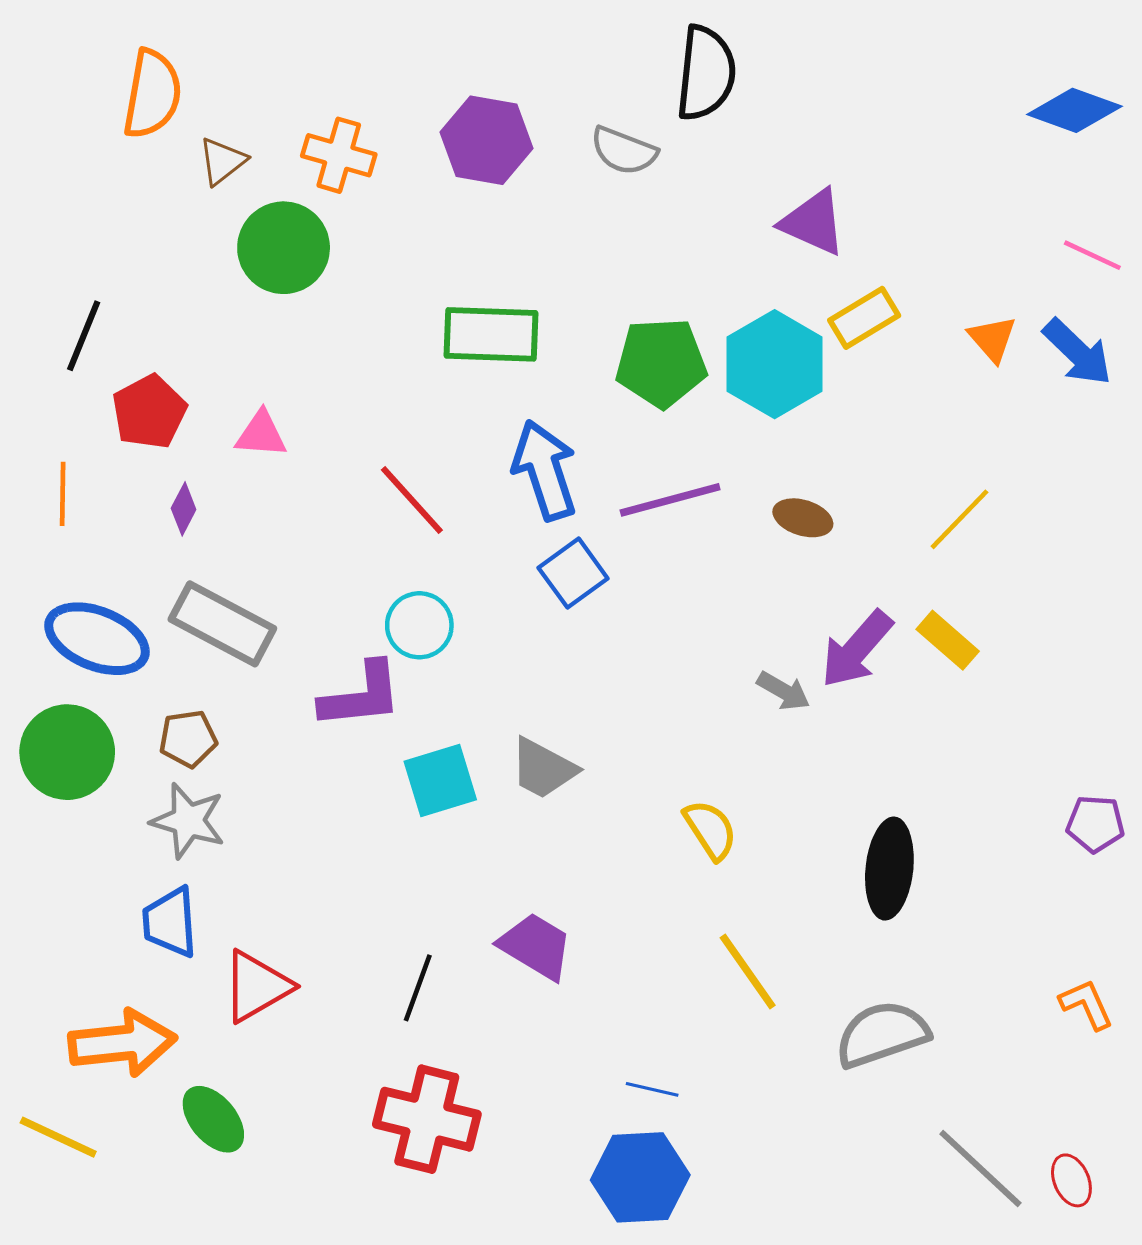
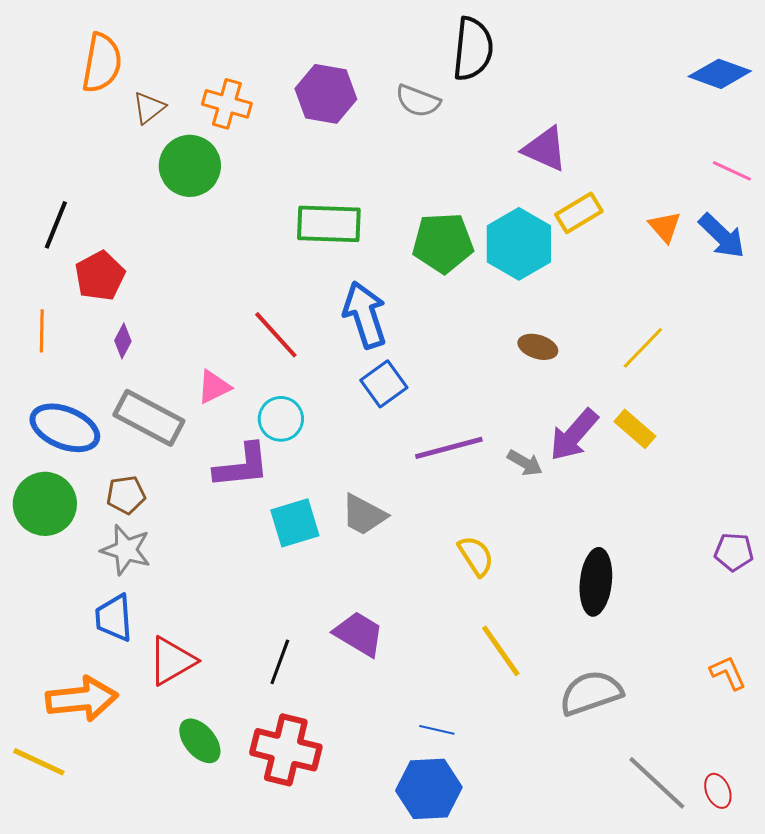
pink triangle: (261, 434) -> (214, 387), moved, turned -30
purple line: (670, 500) -> (449, 448), moved
green ellipse: (213, 1119) -> (200, 741), moved

